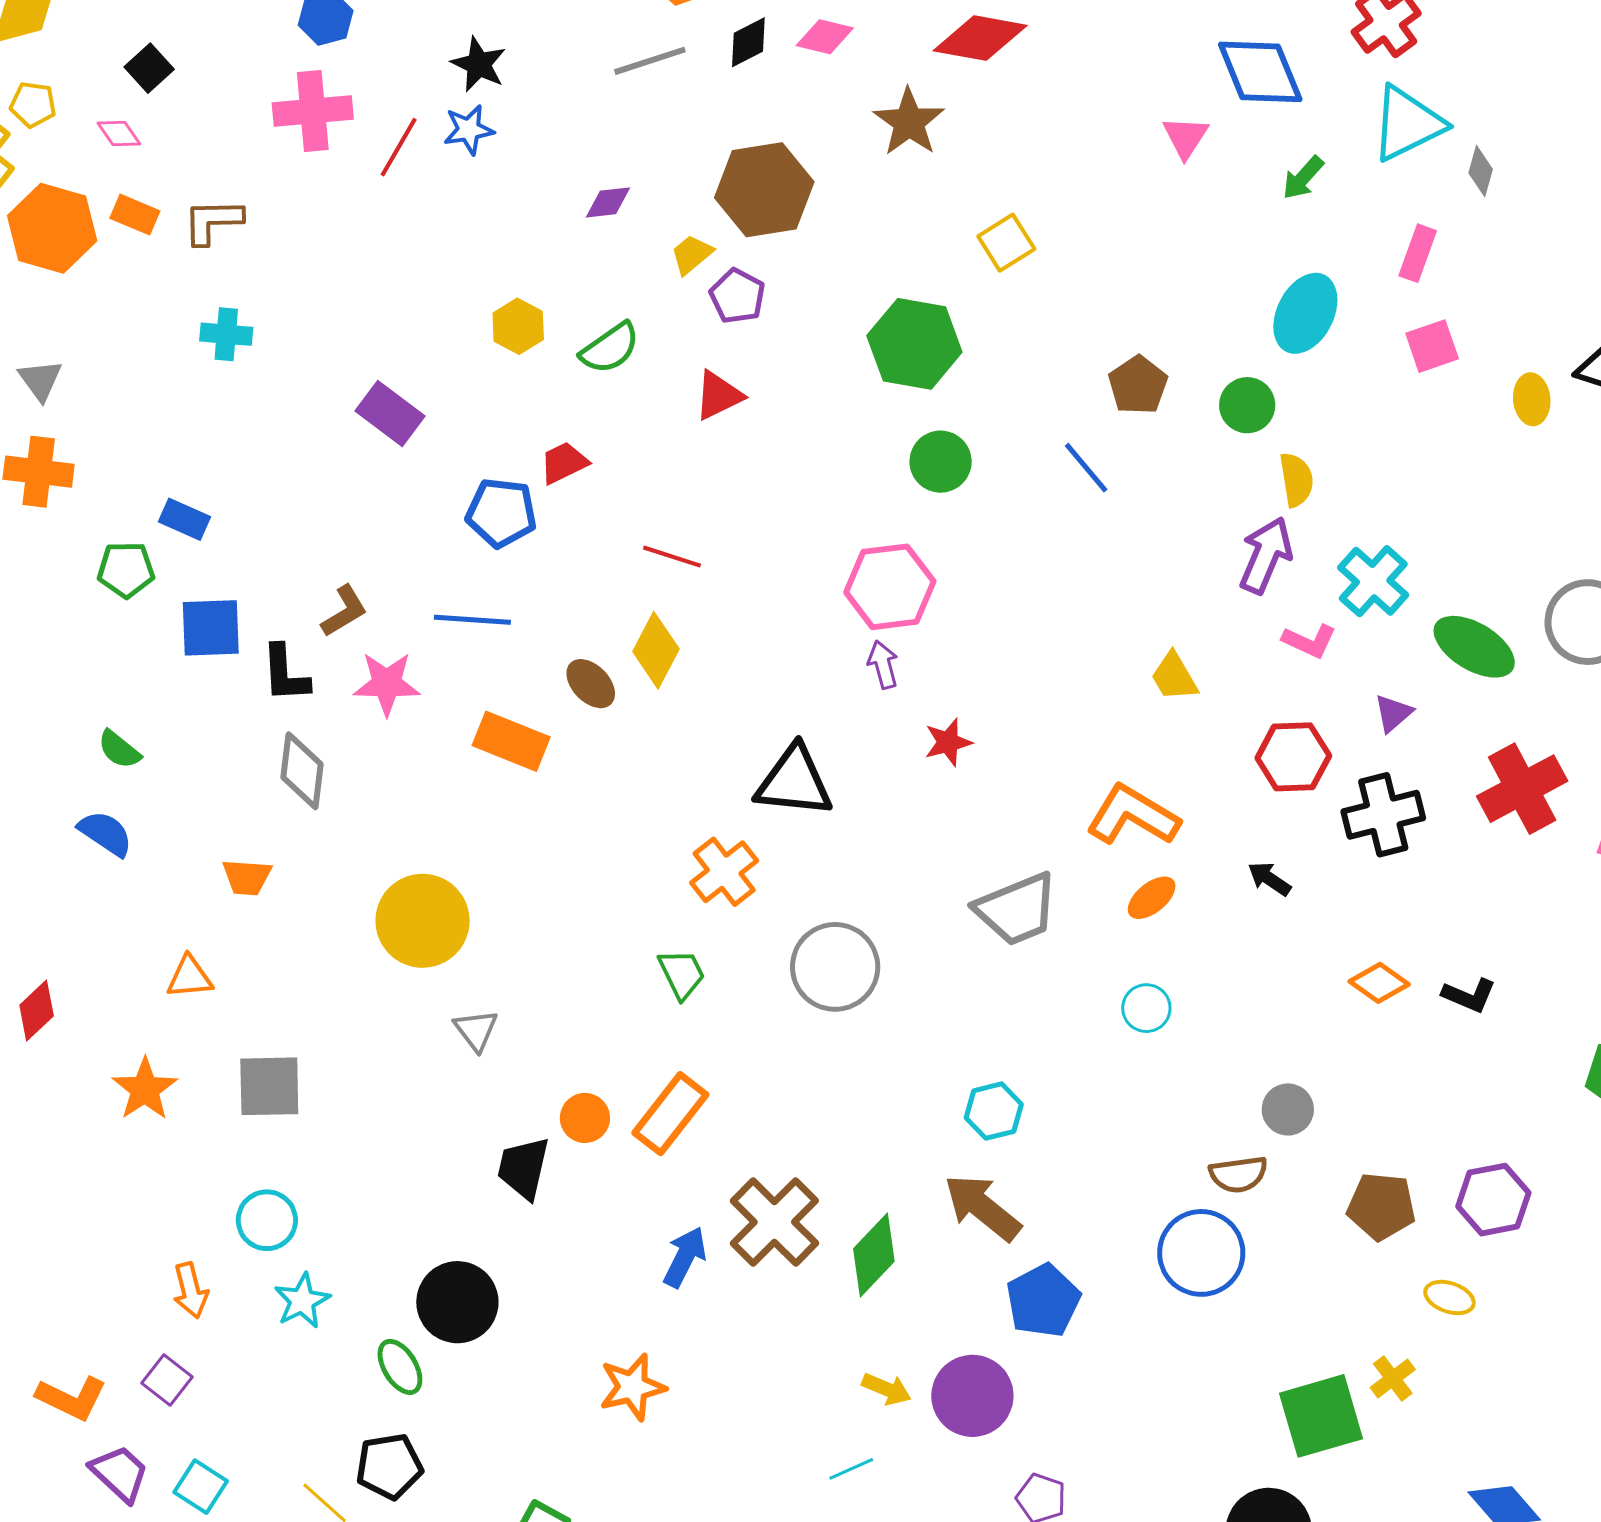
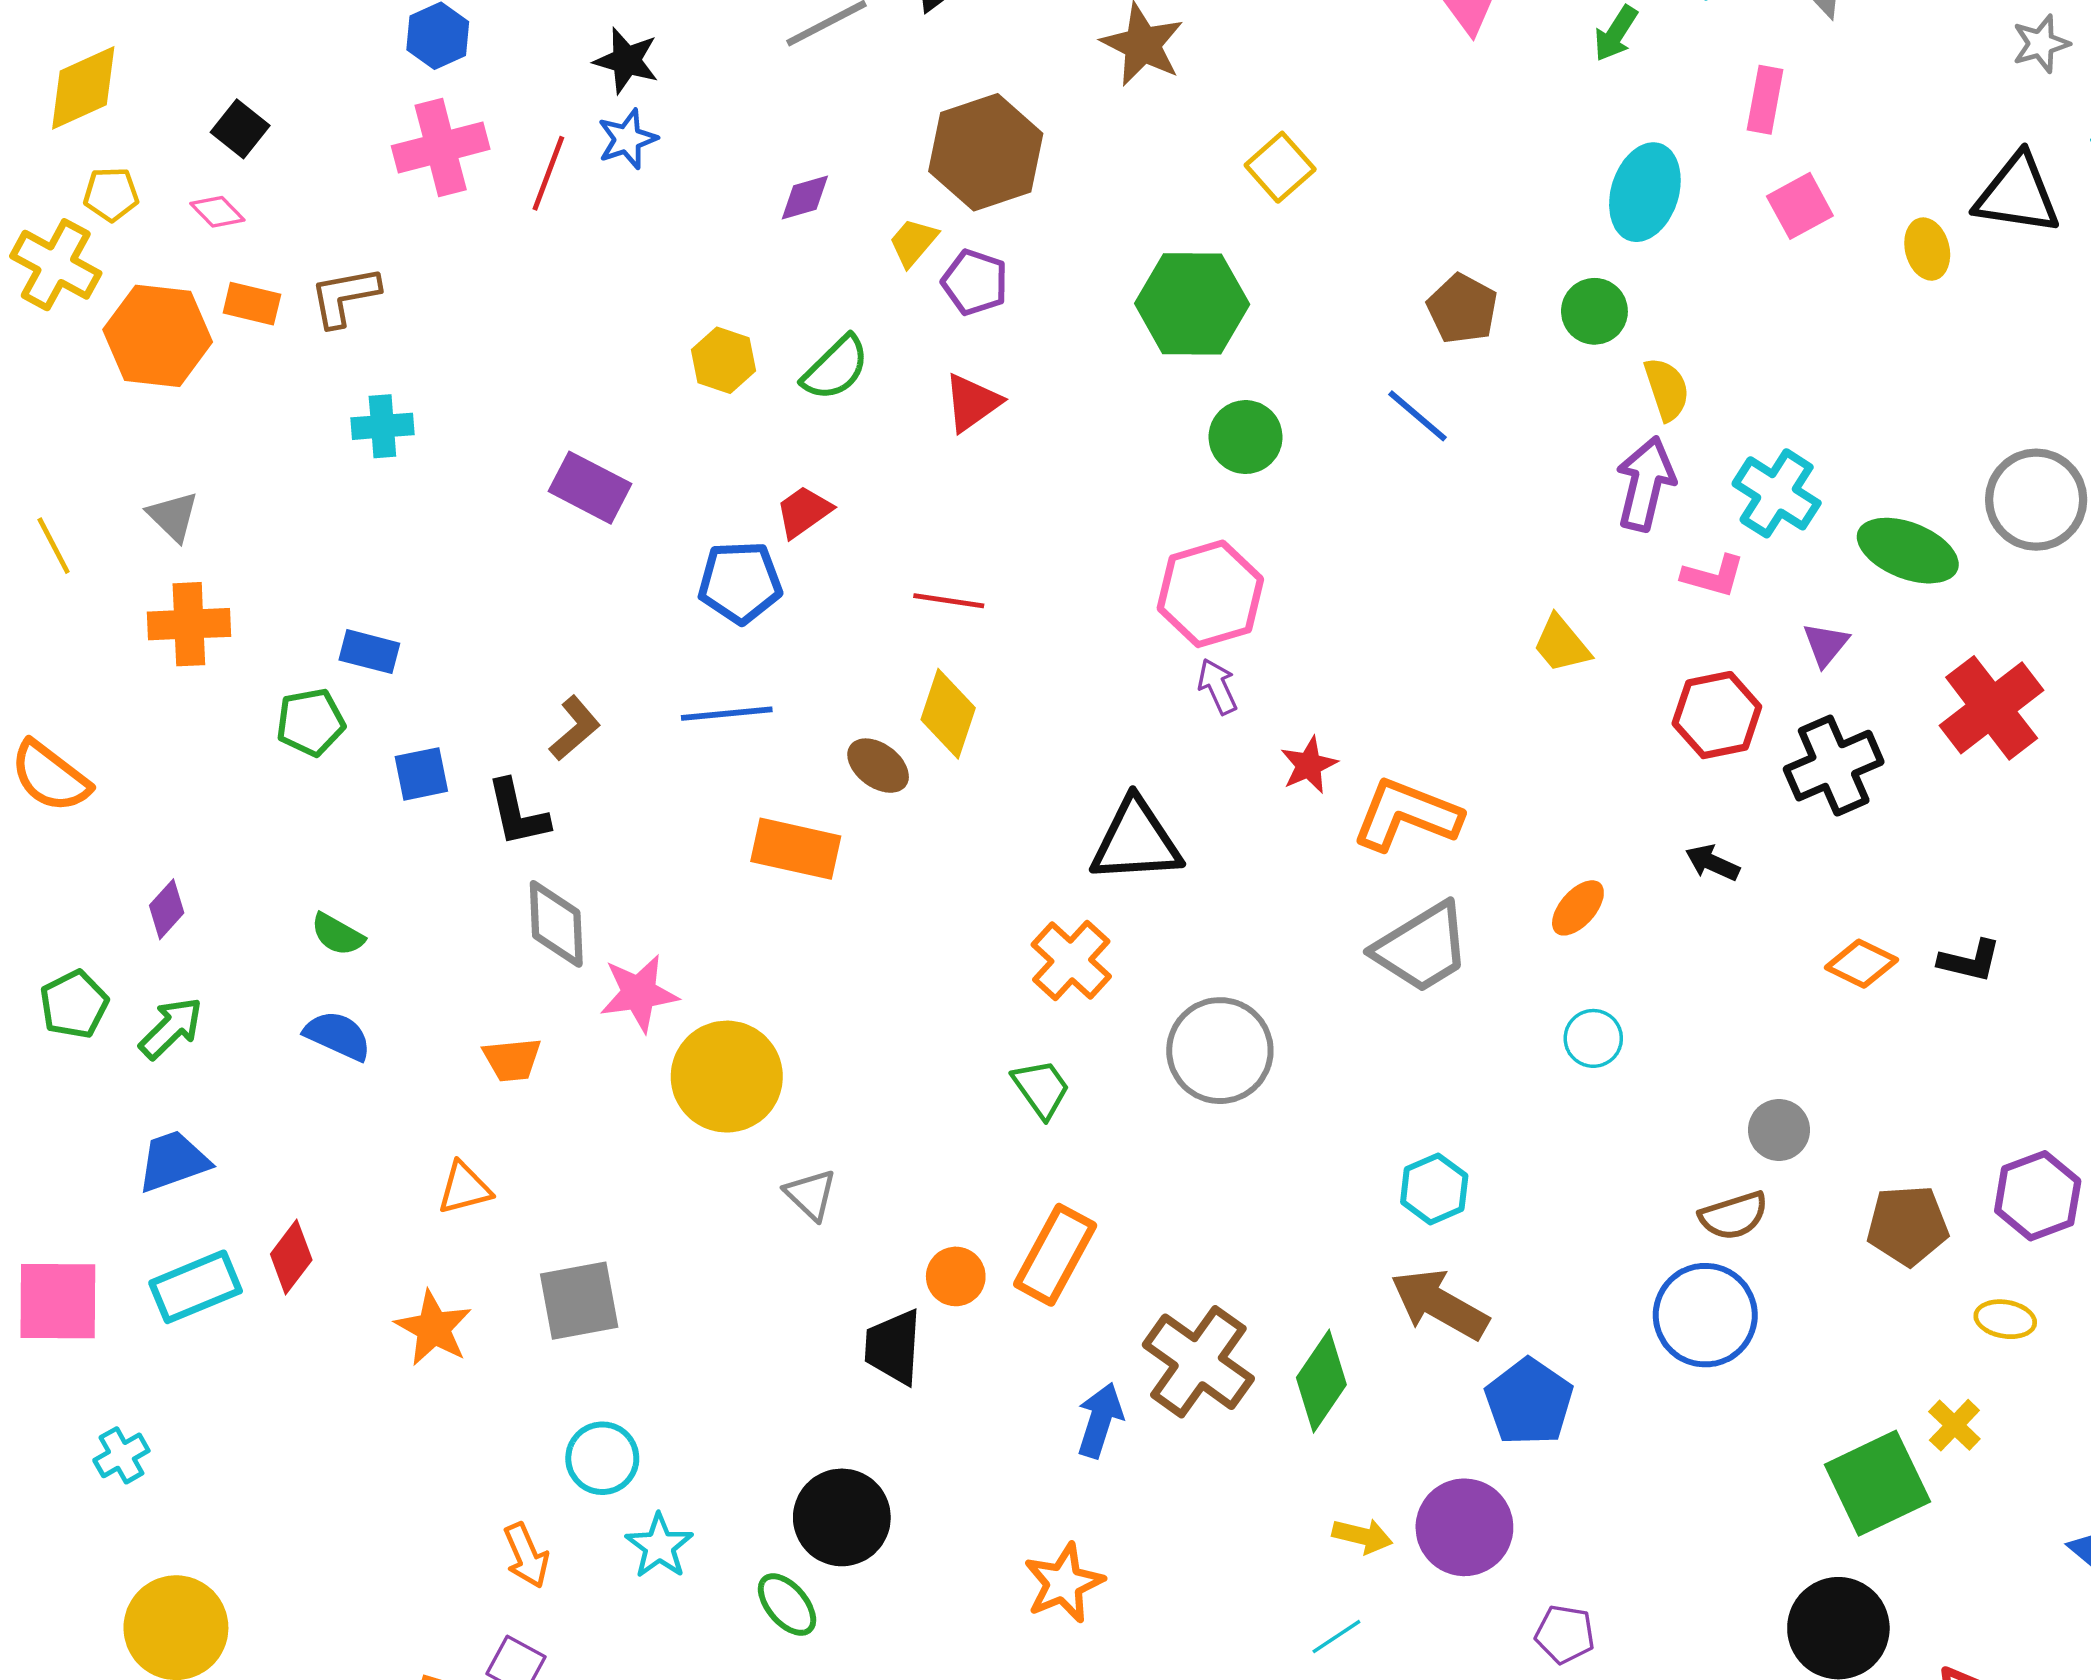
blue square: (211, 628) -> (421, 774), size x0.7
pink star: (387, 684) -> (639, 993), moved
orange L-shape: (1133, 815) -> (1407, 815), moved

